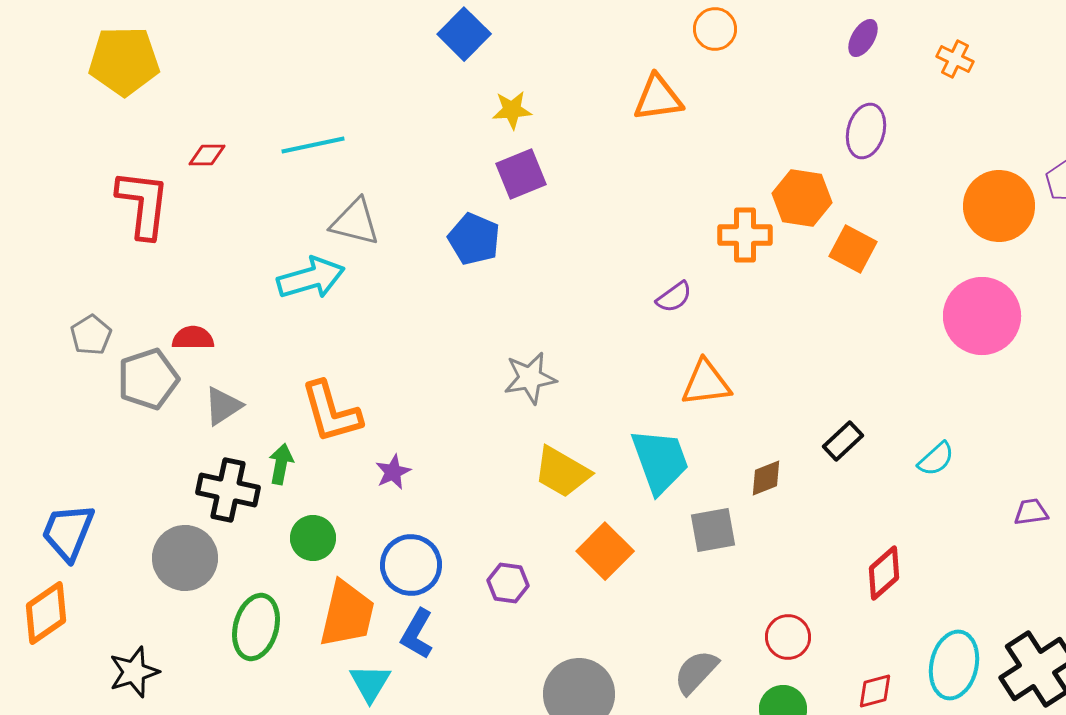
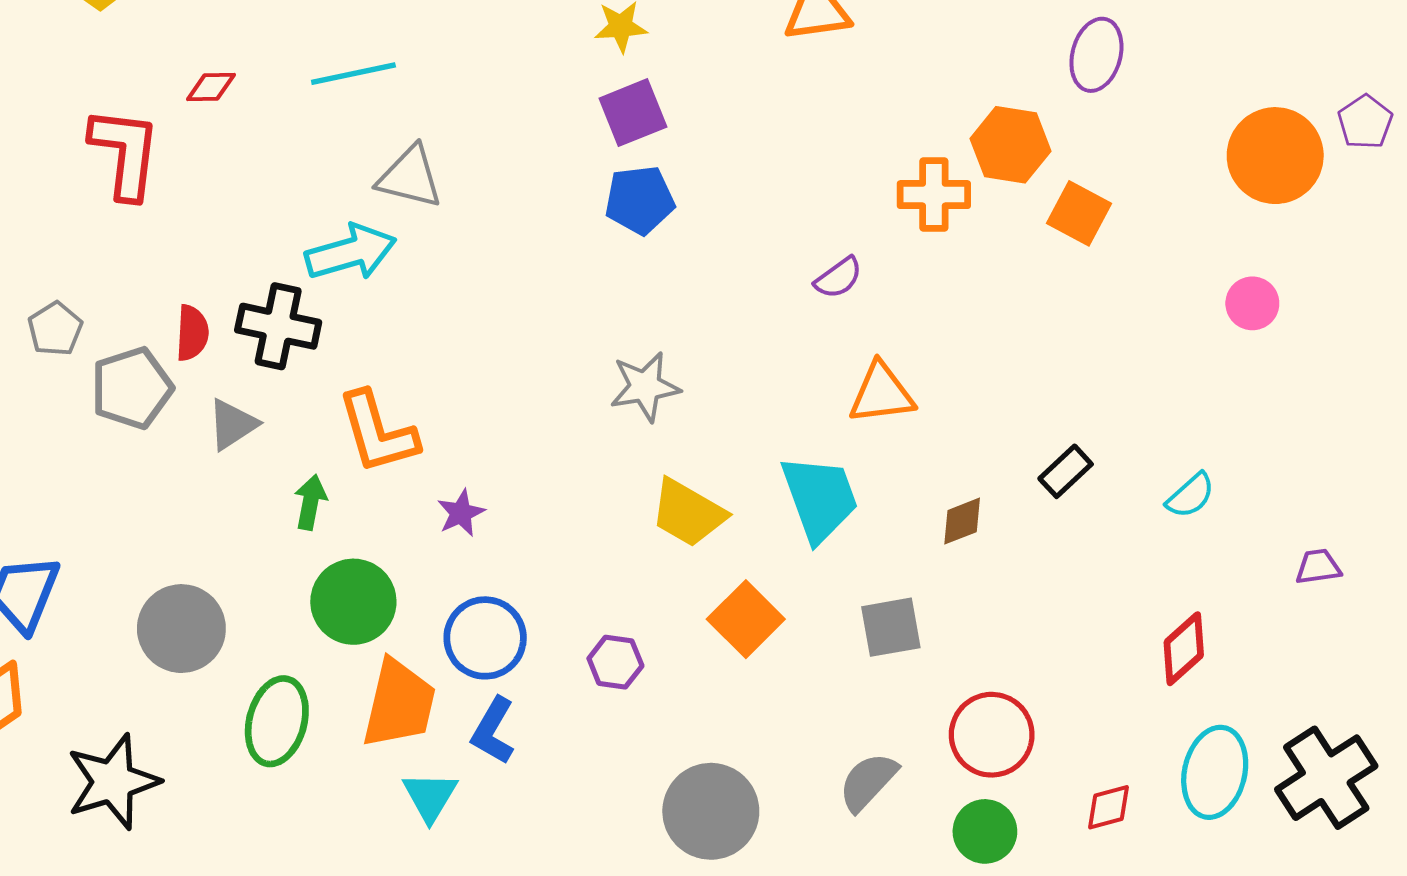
blue pentagon: (474, 239) -> (640, 200), moved, turned -30
pink circle: (982, 316) -> (1252, 303), size x0.5
red semicircle: (193, 338) -> (192, 333), turned 93
black cross: (228, 490) -> (278, 326), moved
gray square: (713, 530) -> (891, 627), moved
green circle: (313, 538) -> (353, 602), size x1.4
red diamond: (884, 573) -> (1184, 649), moved
red circle: (788, 637) -> (992, 735), size x1.4
black star: (134, 672) -> (113, 782), size x1.4

